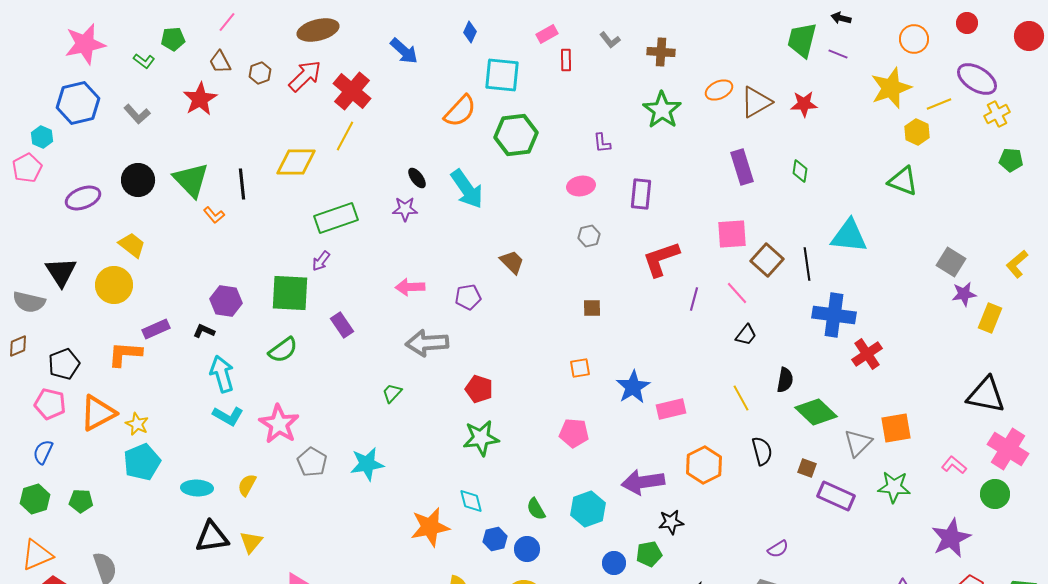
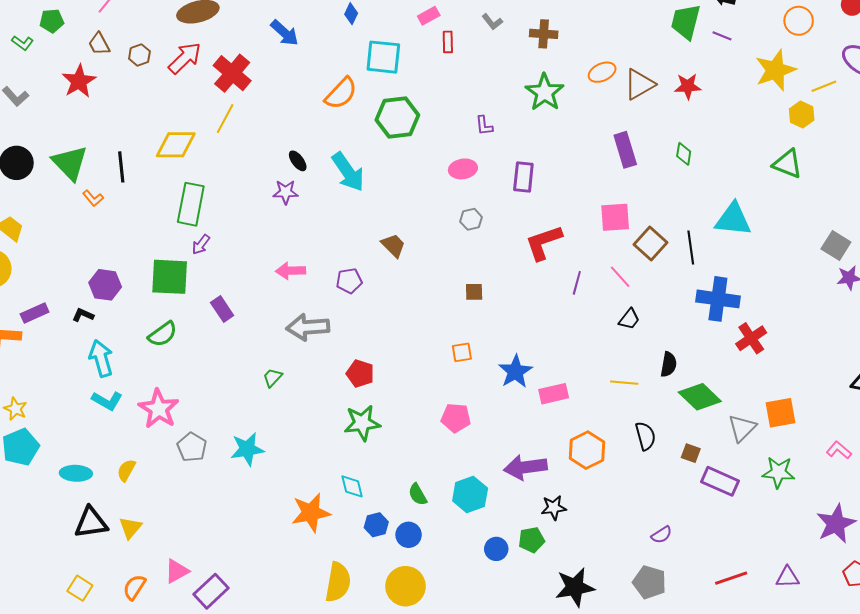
green rectangle: (336, 218) -> (191, 204), moved, turned -60
yellow line: (741, 398) -> (624, 383), turned -56

